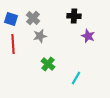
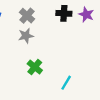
gray cross: (33, 18) -> (27, 16), moved
purple star: (88, 36) -> (86, 14), moved

